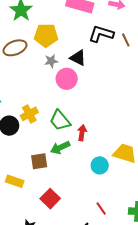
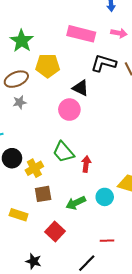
gray star: (51, 61) -> (20, 102), moved
yellow cross: (29, 114) -> (34, 168), moved
green arrow: (60, 148) -> (76, 203), moved
red line: (101, 208) -> (107, 241), turned -56

